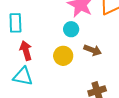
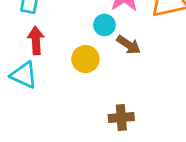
brown arrow: (93, 50) -> (129, 45), moved

